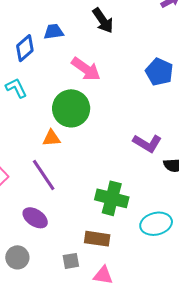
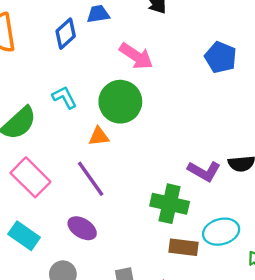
cyan L-shape: (16, 88) -> (64, 97), moved
purple L-shape: (147, 143) -> (204, 171), moved
brown rectangle: (97, 239) -> (184, 247), moved

